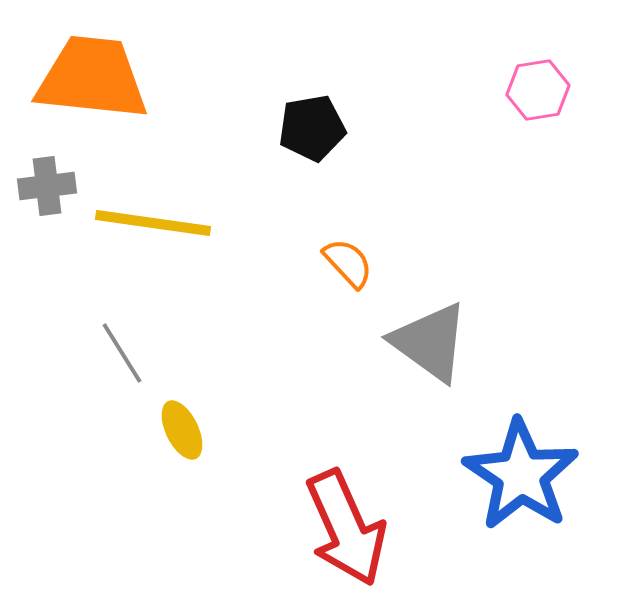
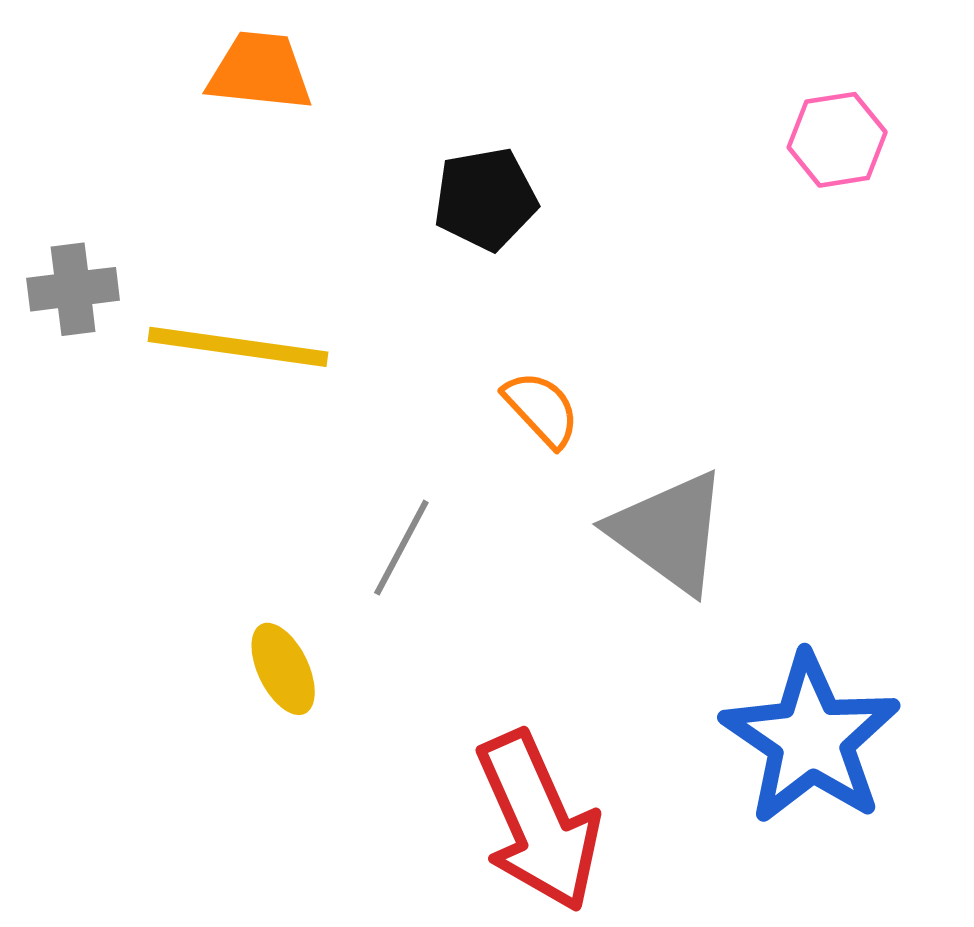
orange trapezoid: (92, 78) -> (260, 71), moved, size x0.6
gray line: (122, 353) -> (401, 548), moved, turned 60

